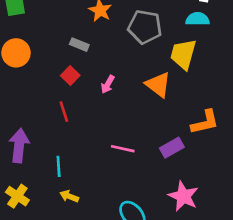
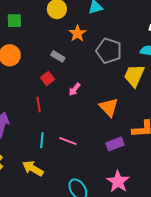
orange triangle: (158, 85) -> (109, 107), moved
pink line: (123, 149) -> (68, 141), moved
cyan line: (59, 166) -> (42, 140), moved
yellow arrow: (69, 196) -> (33, 168), size x1.5

